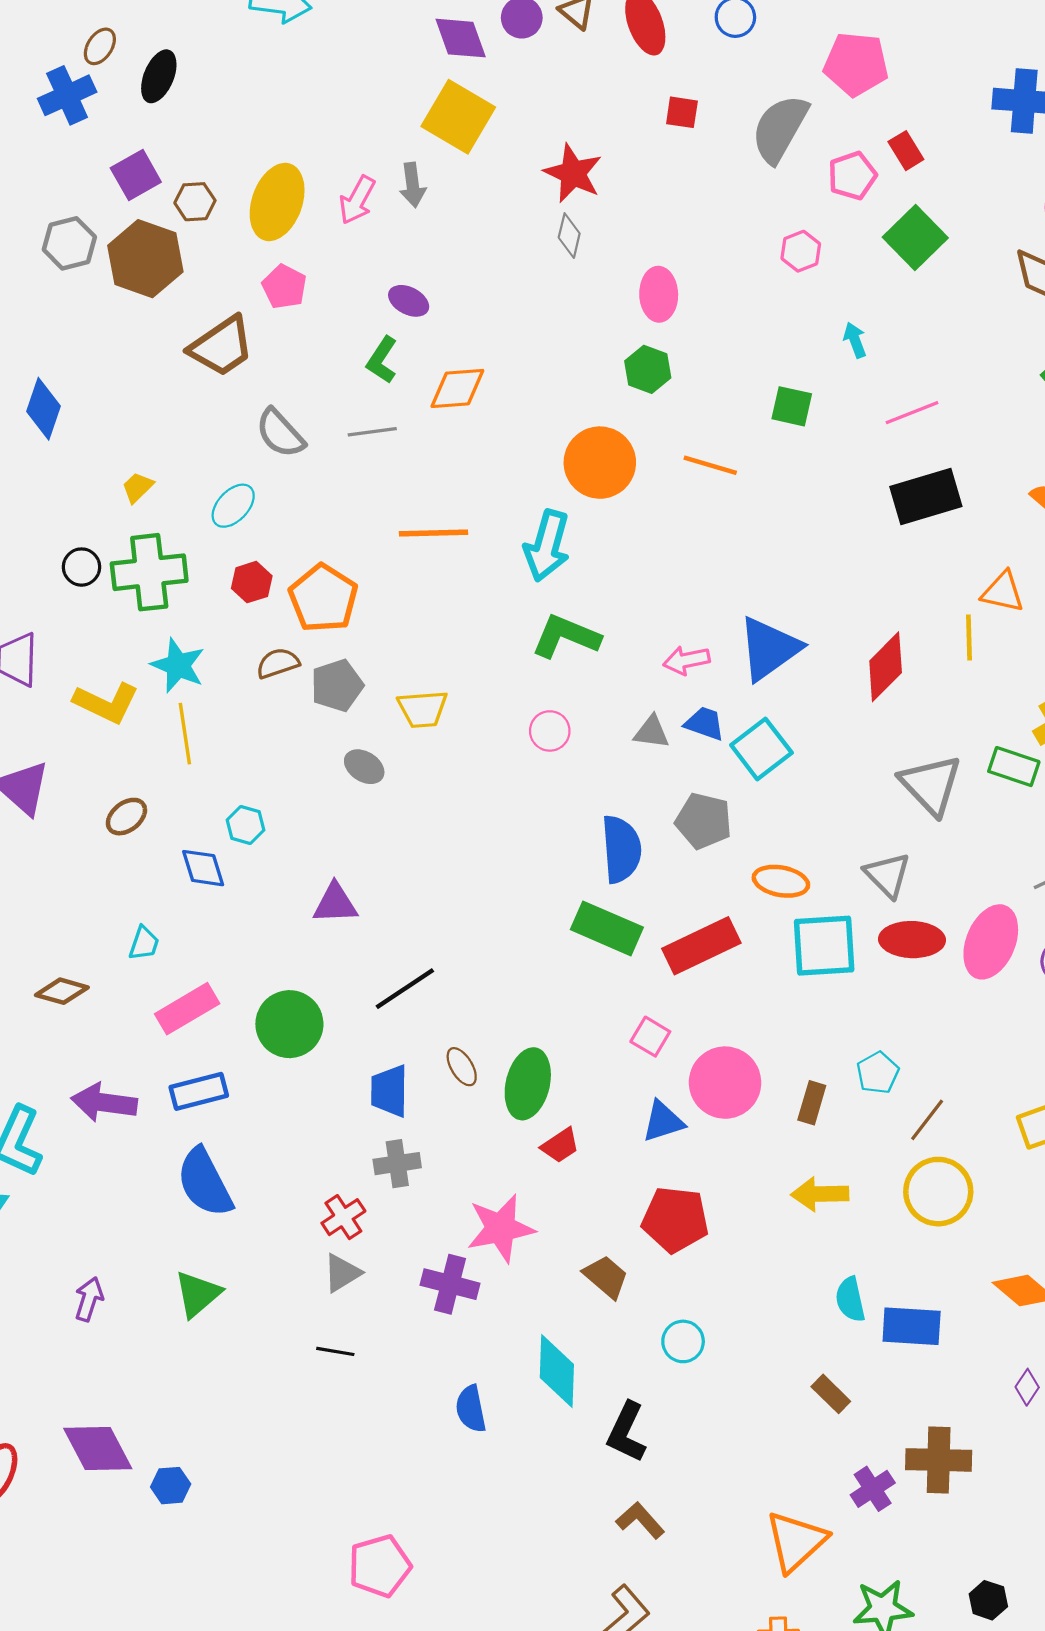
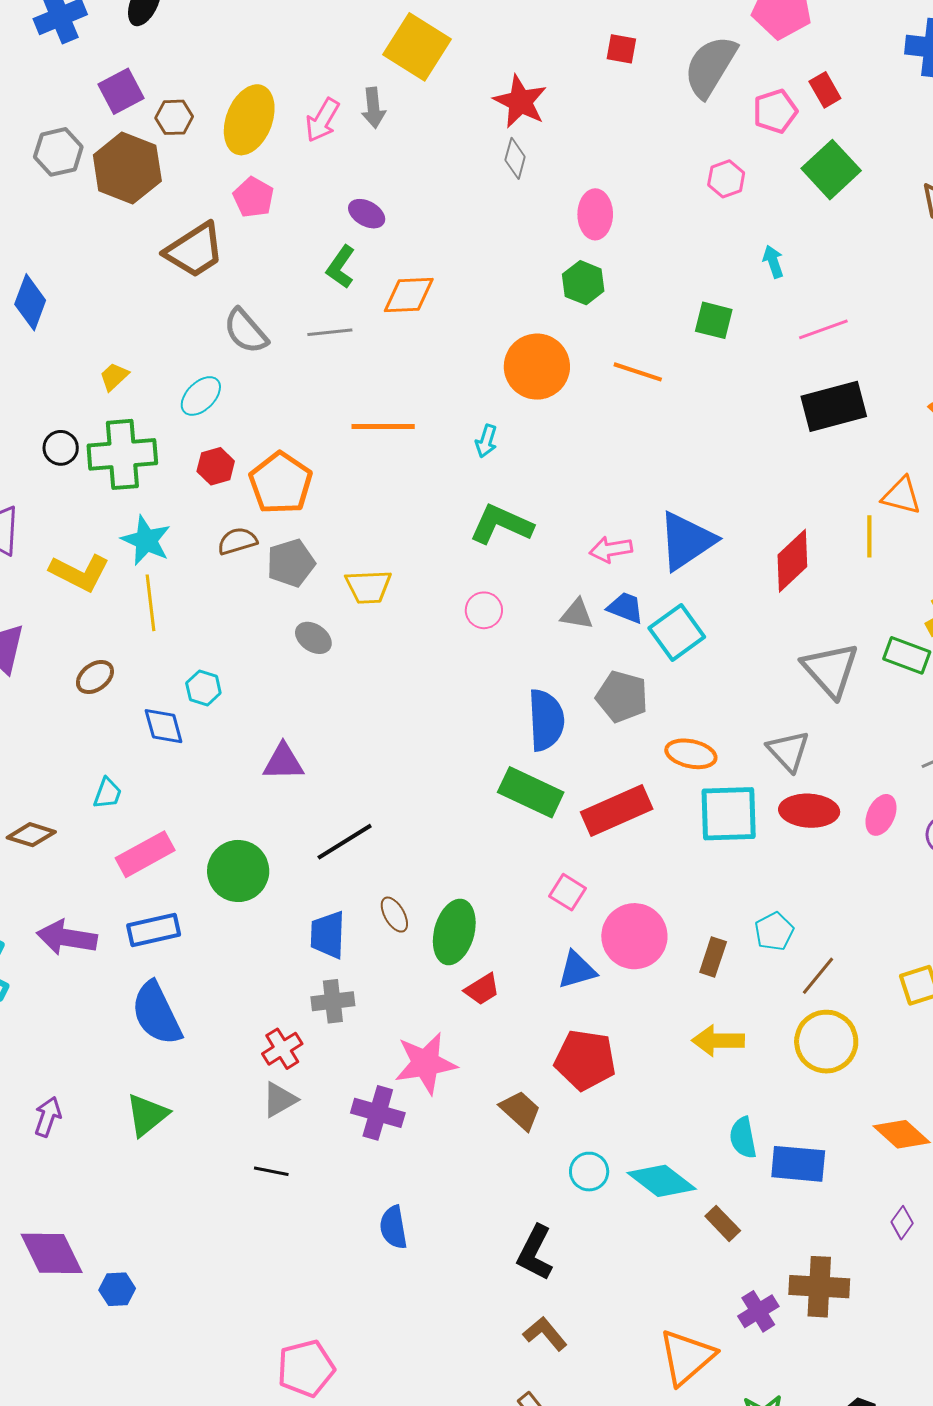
cyan arrow: (547, 546) -> (486, 441), size x0.5
pink ellipse: (991, 942) -> (881, 815), size x0.6
cyan diamond: (557, 1371) -> (662, 1181), moved, turned -56

